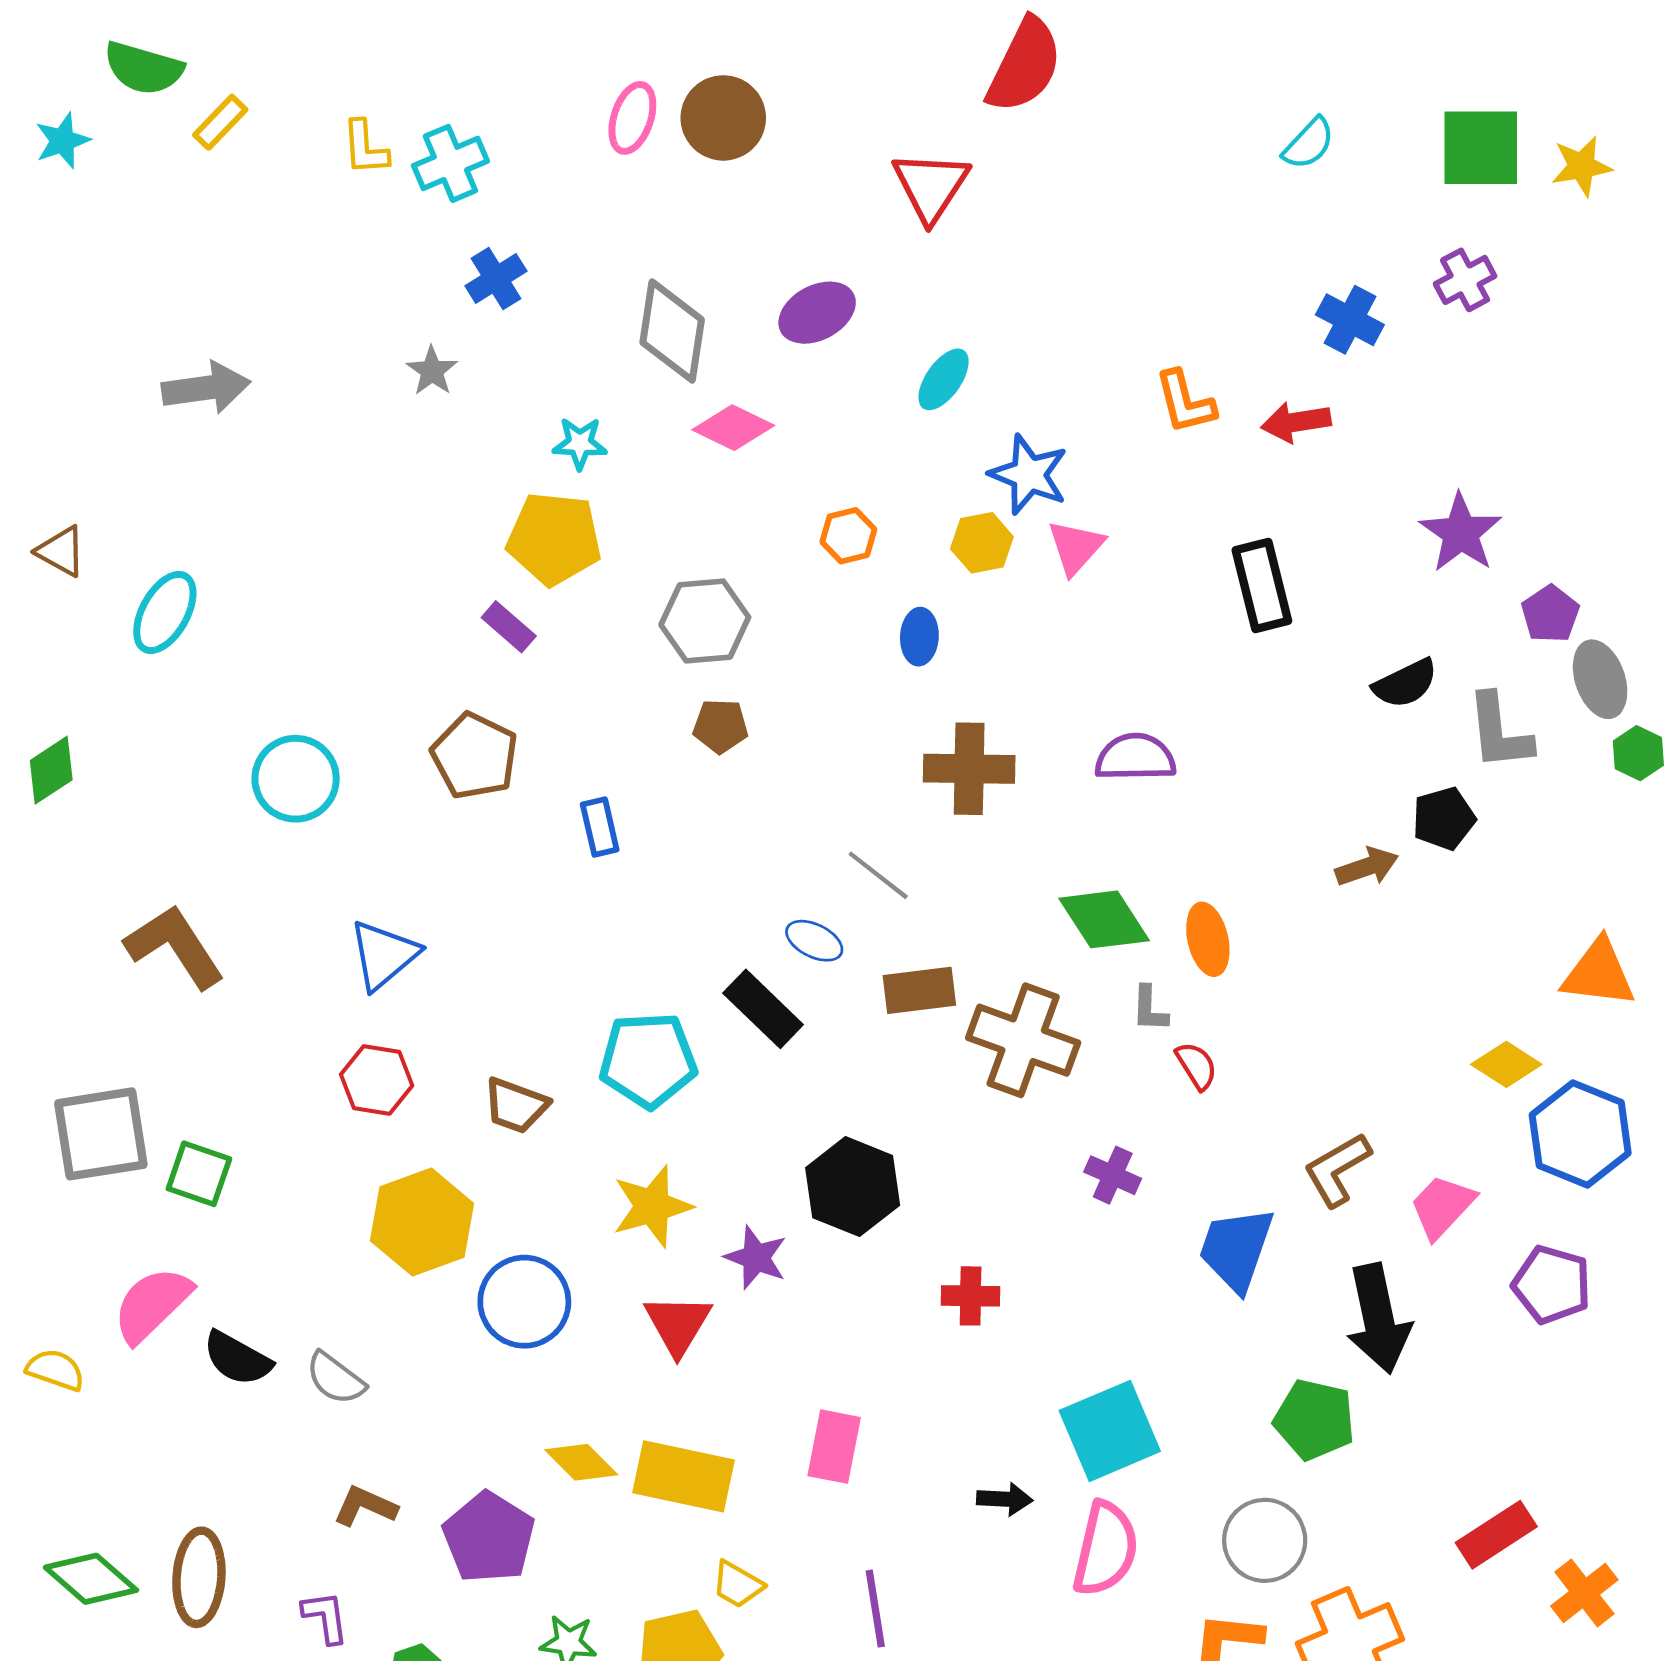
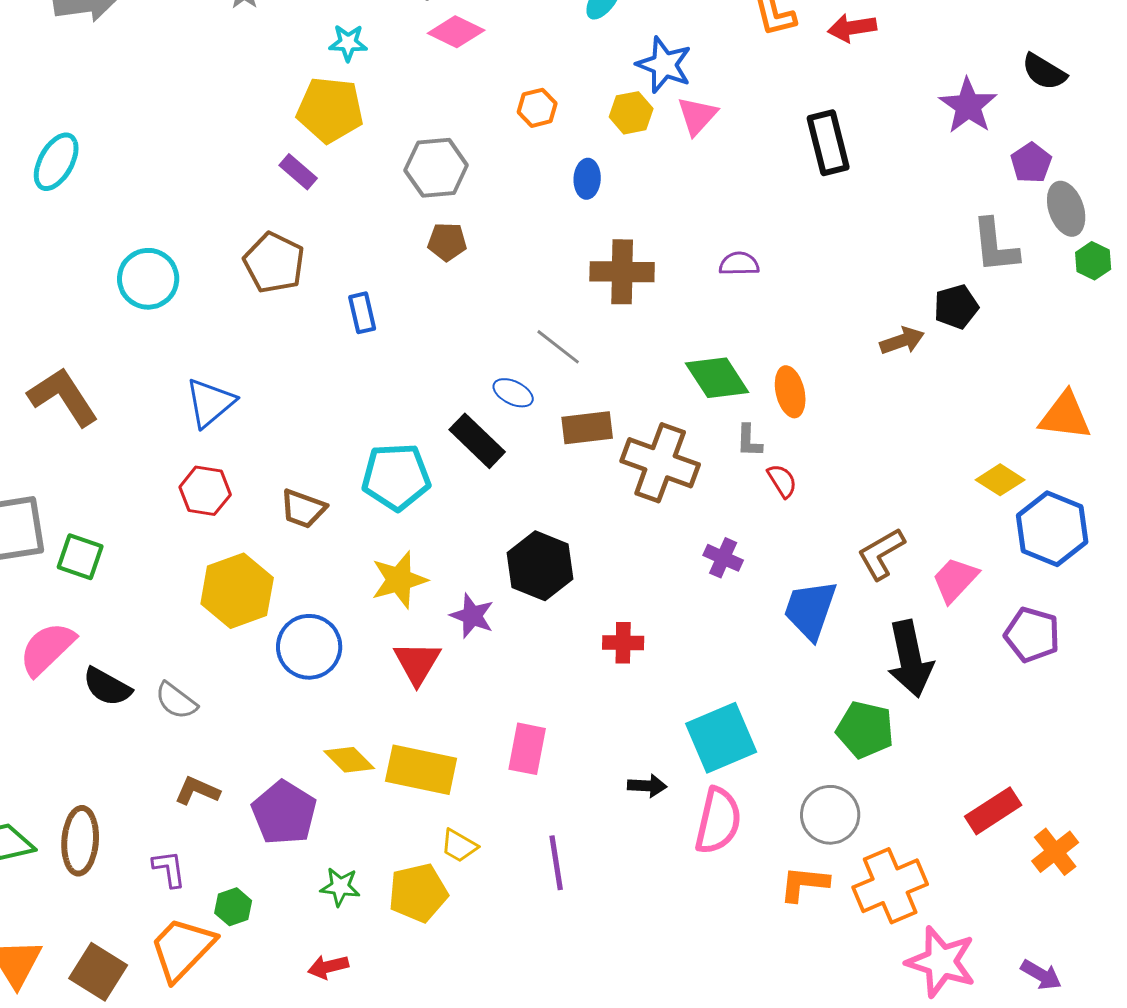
black semicircle: (1405, 683) -> (1044, 72), moved, turned 57
purple semicircle: (1135, 757) -> (739, 264), size x0.7

